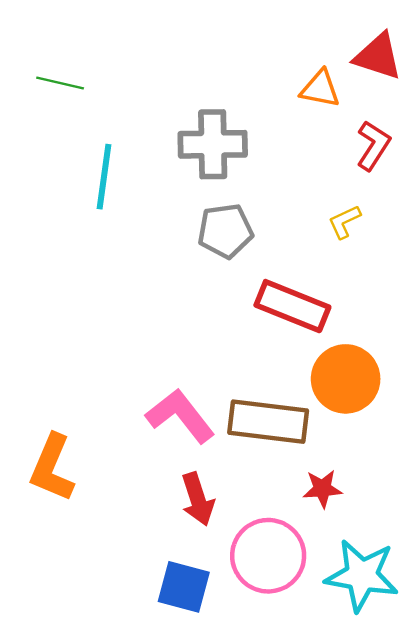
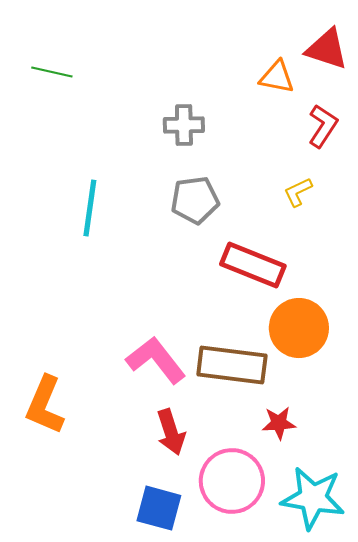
gray cross: (213, 144) -> (184, 125), size x0.7
cyan line: (104, 177) -> (90, 208), moved

